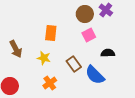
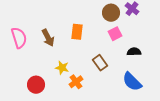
brown arrow: (16, 49) -> (48, 38), moved
yellow star: (44, 58) -> (62, 68), moved
blue semicircle: (95, 75) -> (132, 82), moved

